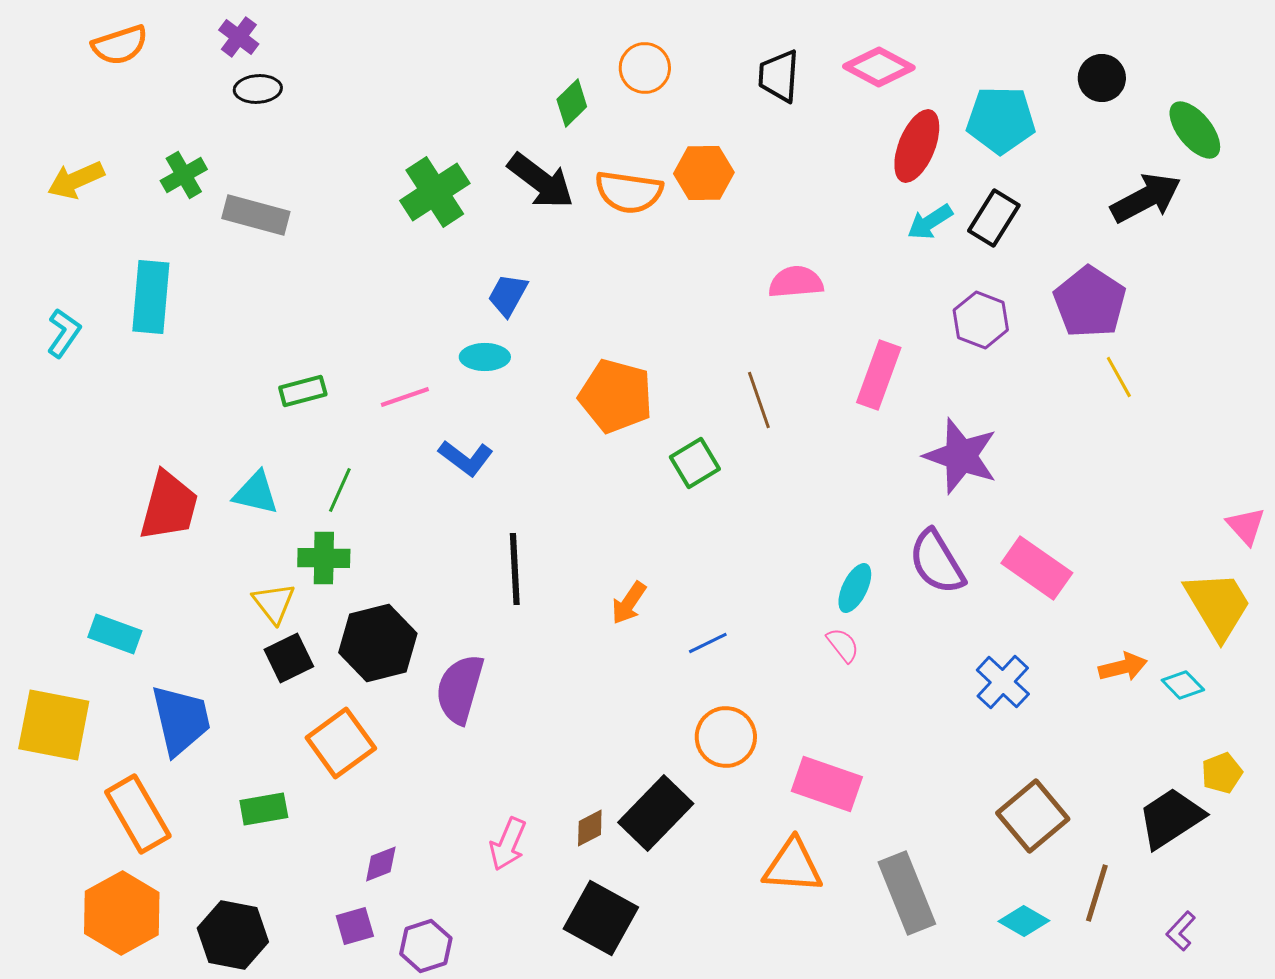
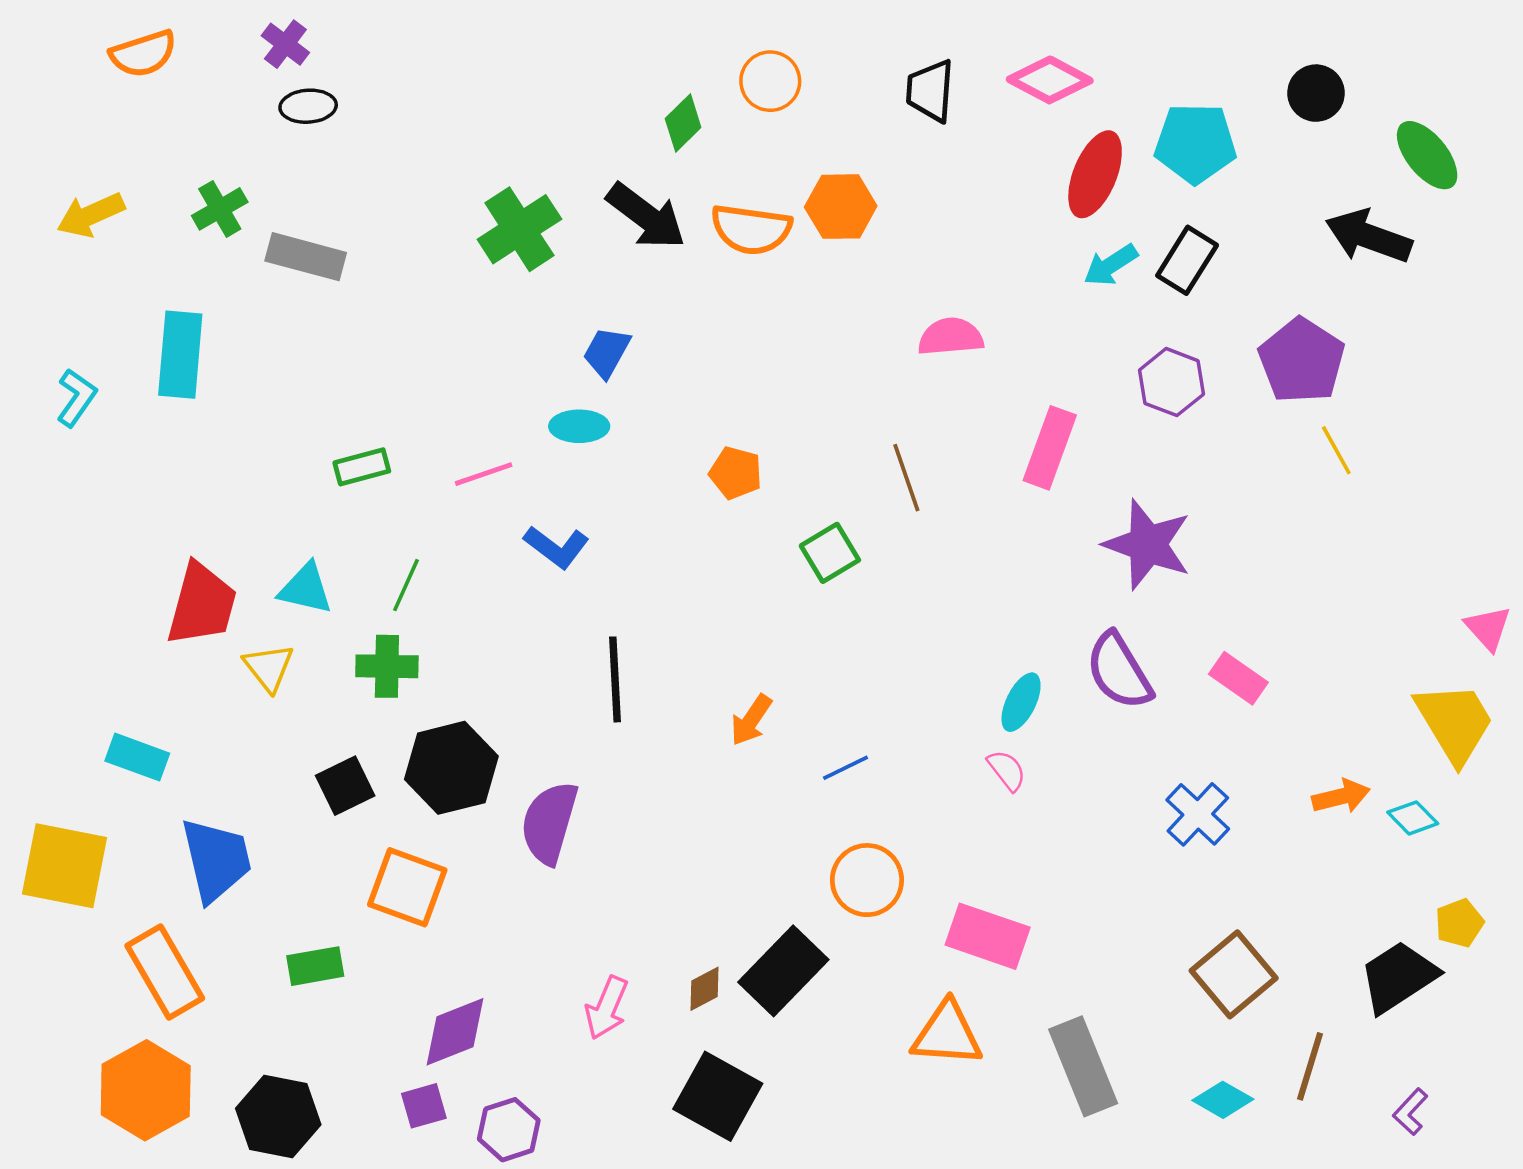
black arrow: (1146, 198) -> (1369, 236), turned -132
orange pentagon: (616, 396) -> (736, 473), size x0.6
pink rectangle: (1037, 568) -> (1238, 678), size x0.7
yellow triangle: (274, 603) -> (269, 667), moved
orange square: (341, 743) -> (407, 887), turned -34
purple diamond: (381, 864) -> (455, 1032), size x1.6

